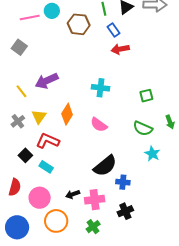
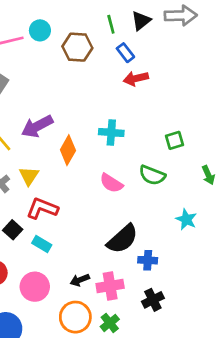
orange diamond: (67, 114) -> (68, 150), moved
green semicircle: (143, 128) -> (152, 175), moved
orange circle: (56, 221) -> (75, 317), moved

